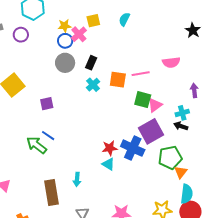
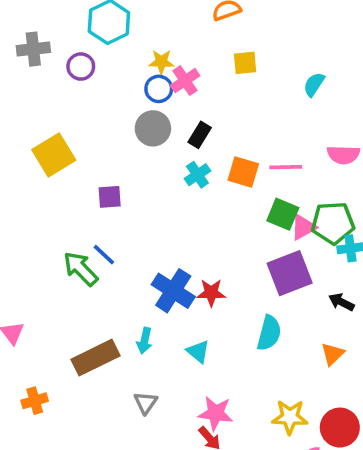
cyan semicircle: (124, 19) -> (314, 84), moved
yellow square: (93, 21) -> (245, 63), moved
black arrow: (181, 126) -> (341, 302), moved
blue cross: (133, 148) -> (173, 291), moved
green pentagon: (170, 158) -> (333, 223), moved
cyan triangle: (108, 164) -> (198, 351), moved
brown rectangle: (51, 193) -> (95, 358), turned 65
cyan semicircle: (187, 194) -> (269, 333), moved

